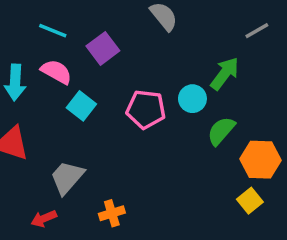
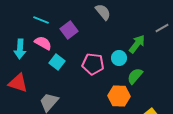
gray line: (257, 31) -> (162, 28), moved
orange hexagon: (260, 160) -> (119, 96), moved

